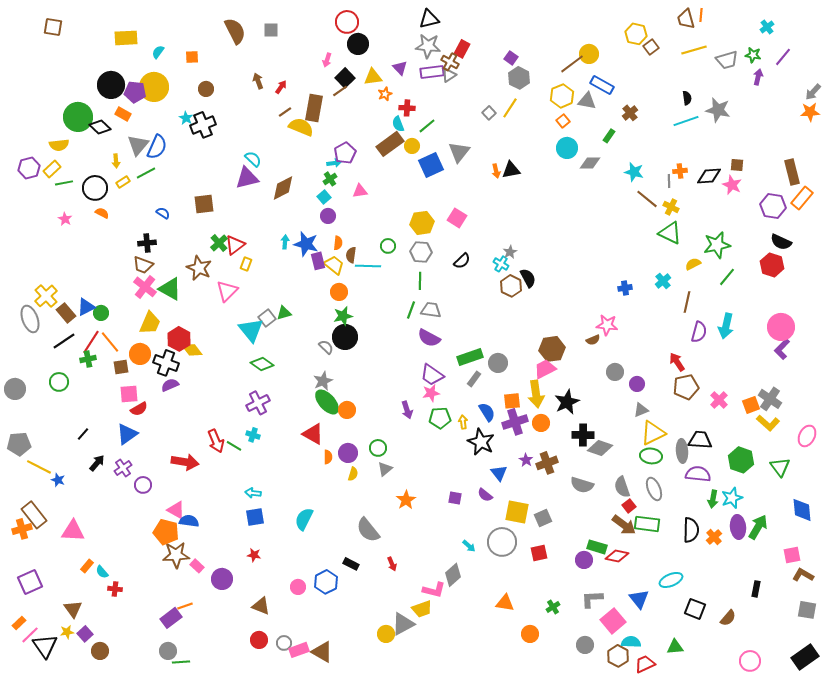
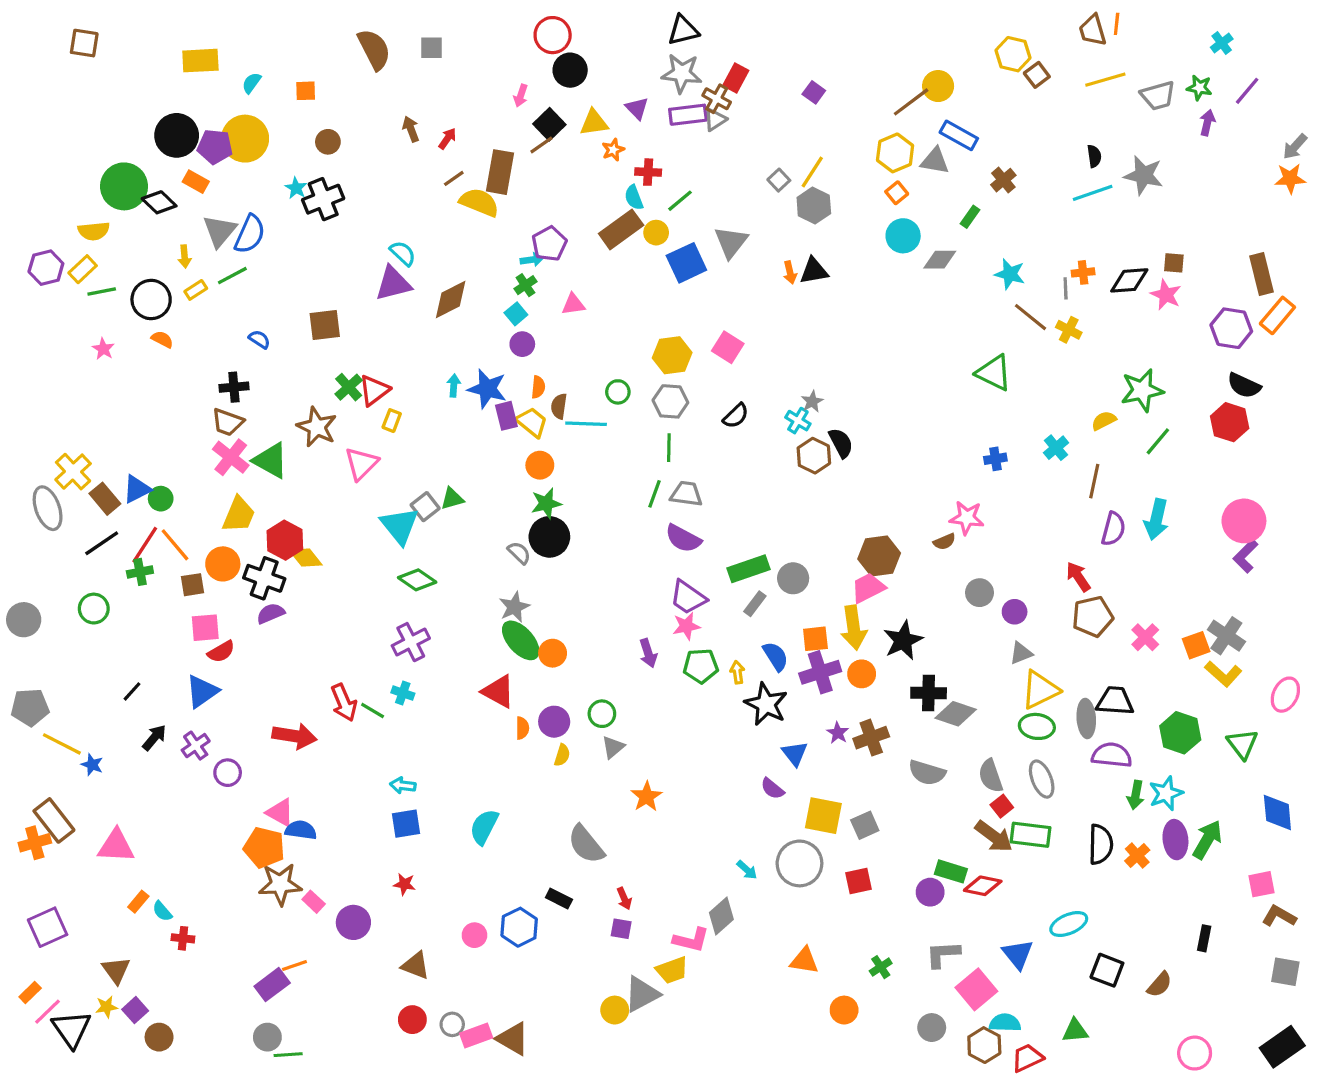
gray hexagon: (519, 78) -> (814, 206), moved
green triangle: (670, 233) -> (994, 373), moved
purple square: (455, 498) -> (621, 929), moved

